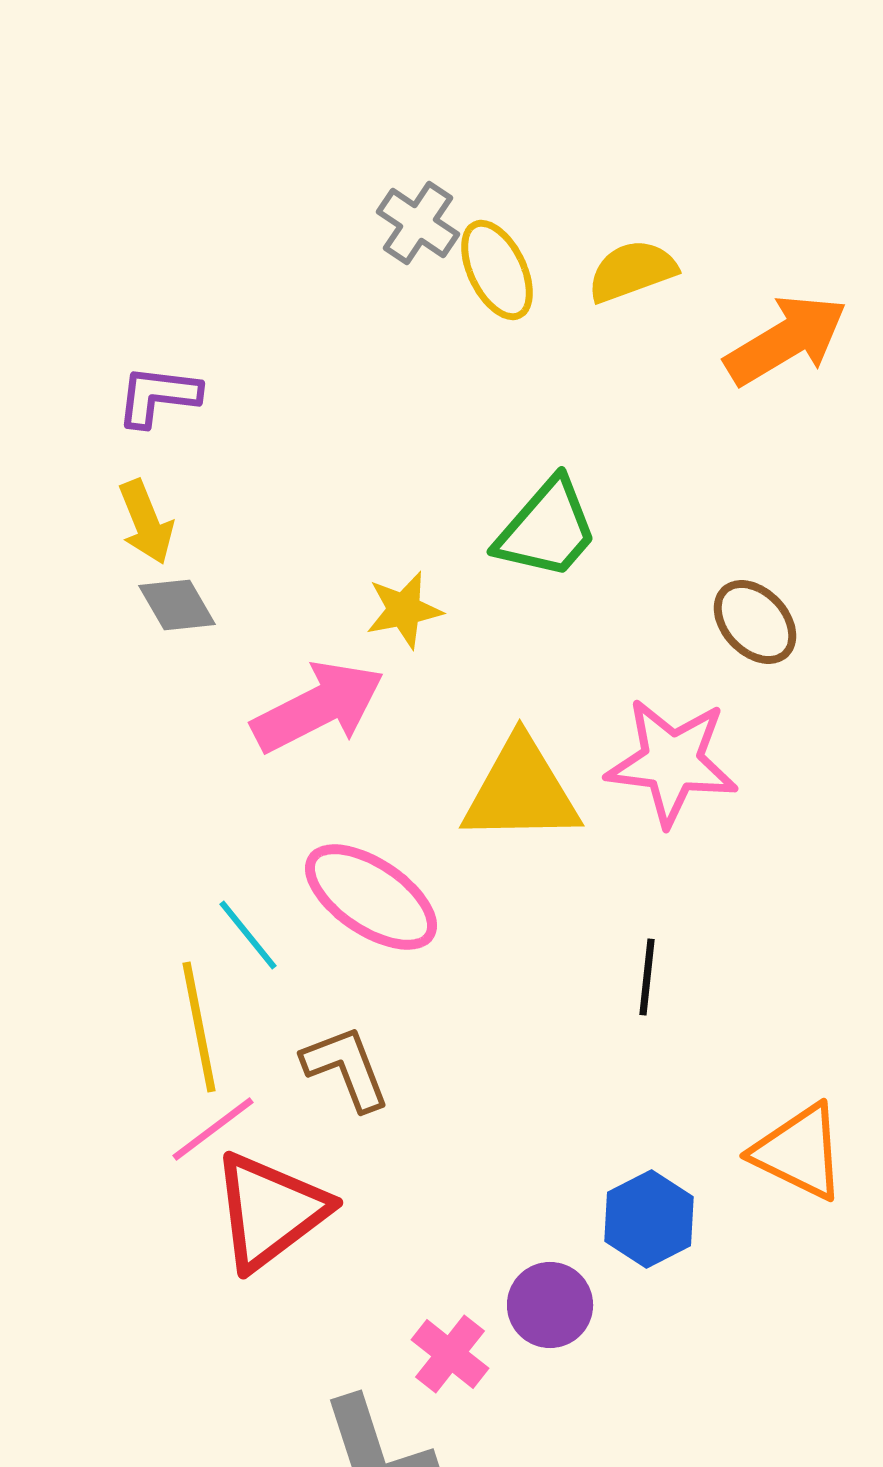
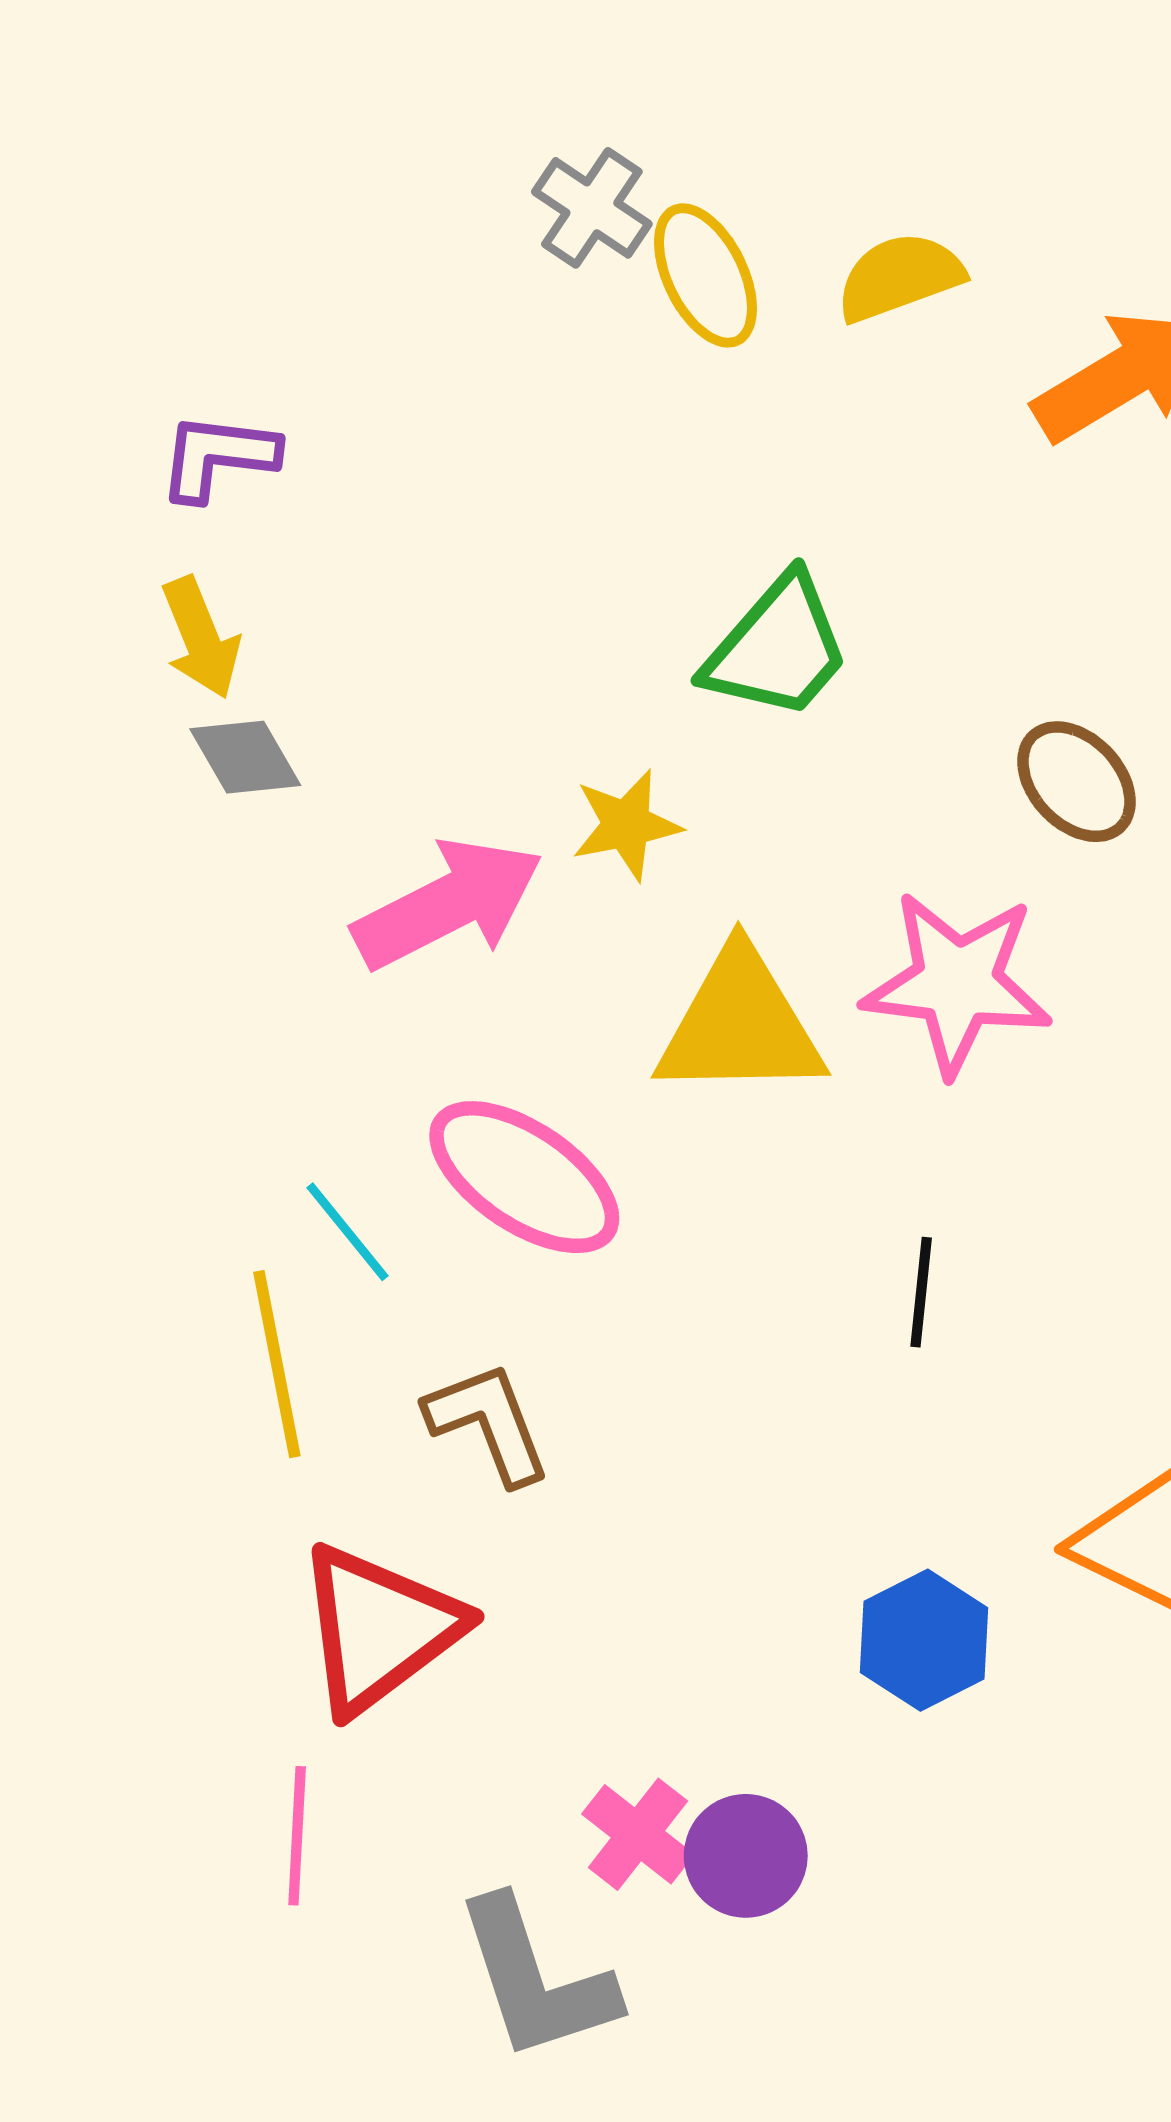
yellow star: (404, 610) -> (626, 825), moved
pink line: (213, 1129) -> (297, 1836), moved, turned -50
purple circle: (550, 1305) -> (746, 1856), moved

